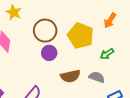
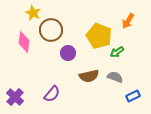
brown circle: (45, 31) -> (51, 30), moved
green arrow: (107, 54) -> (117, 52), moved

